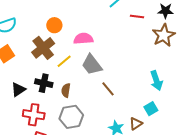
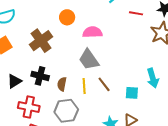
orange circle: (54, 25) -> (67, 17), moved
pink semicircle: (83, 39) -> (92, 32), moved
yellow line: (64, 61) -> (84, 86), moved, turned -56
cyan square: (151, 109) -> (132, 93), moved, turned 32

